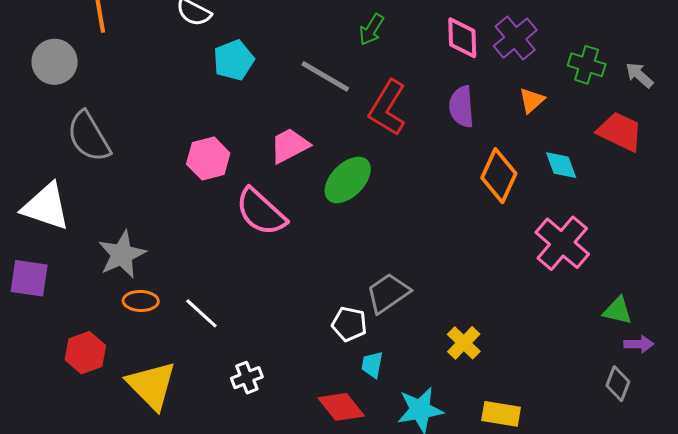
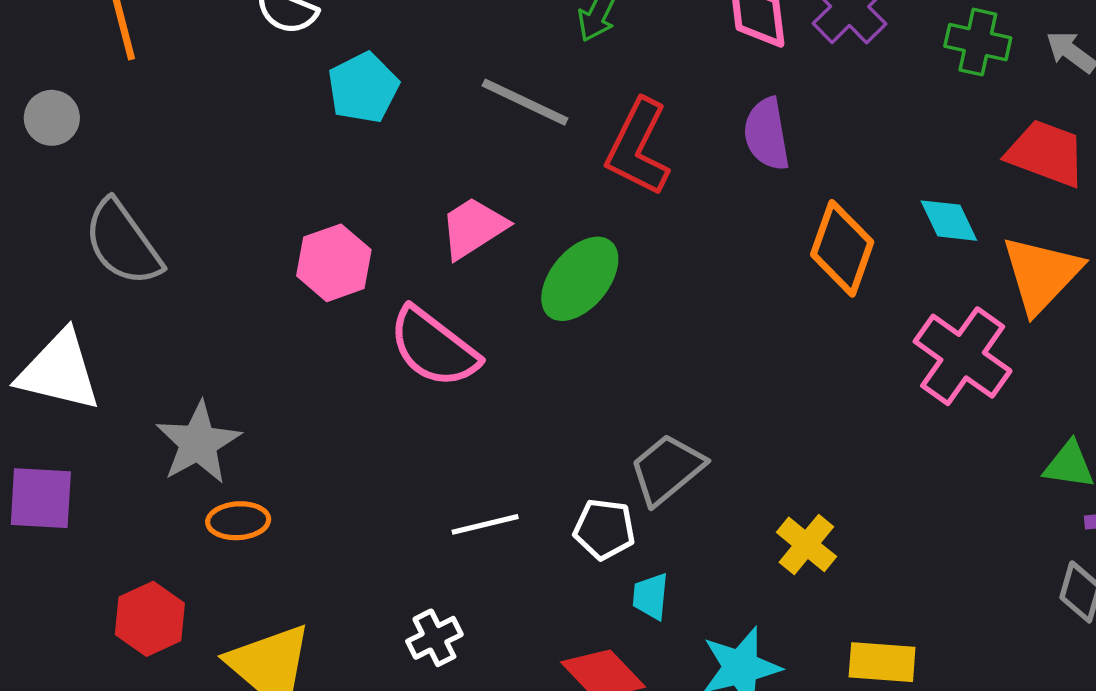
gray circle: (55, 62) -> (52, 118), size x0.7
orange triangle: (532, 100) -> (1041, 274), moved, size x1.8
white line: (201, 313) -> (485, 524), moved, turned -51

